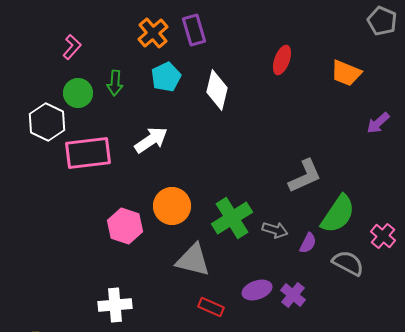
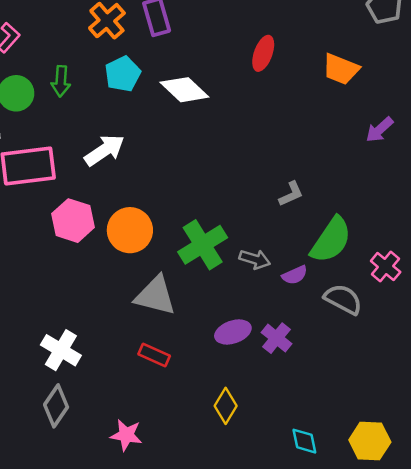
white diamond: (217, 90) -> (184, 90), turned -60
gray L-shape: (305, 176) -> (291, 194), size x0.6
pink hexagon: (125, 226) -> (73, 221), moved
purple semicircle: (308, 243) -> (295, 275), turned 40
white cross: (115, 305) -> (61, 350), turned 36
red rectangle: (211, 307) -> (154, 355), moved

